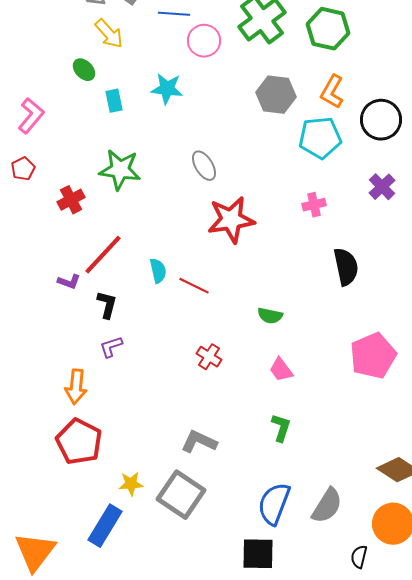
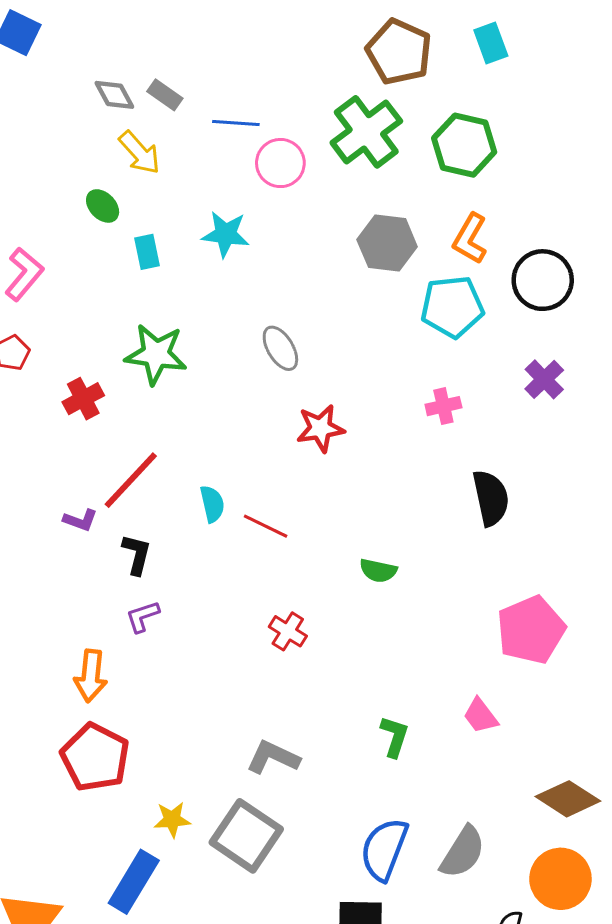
red star: (231, 220) -> (320, 428), size x0.7
pink trapezoid: (281, 370) -> (480, 716), moved

